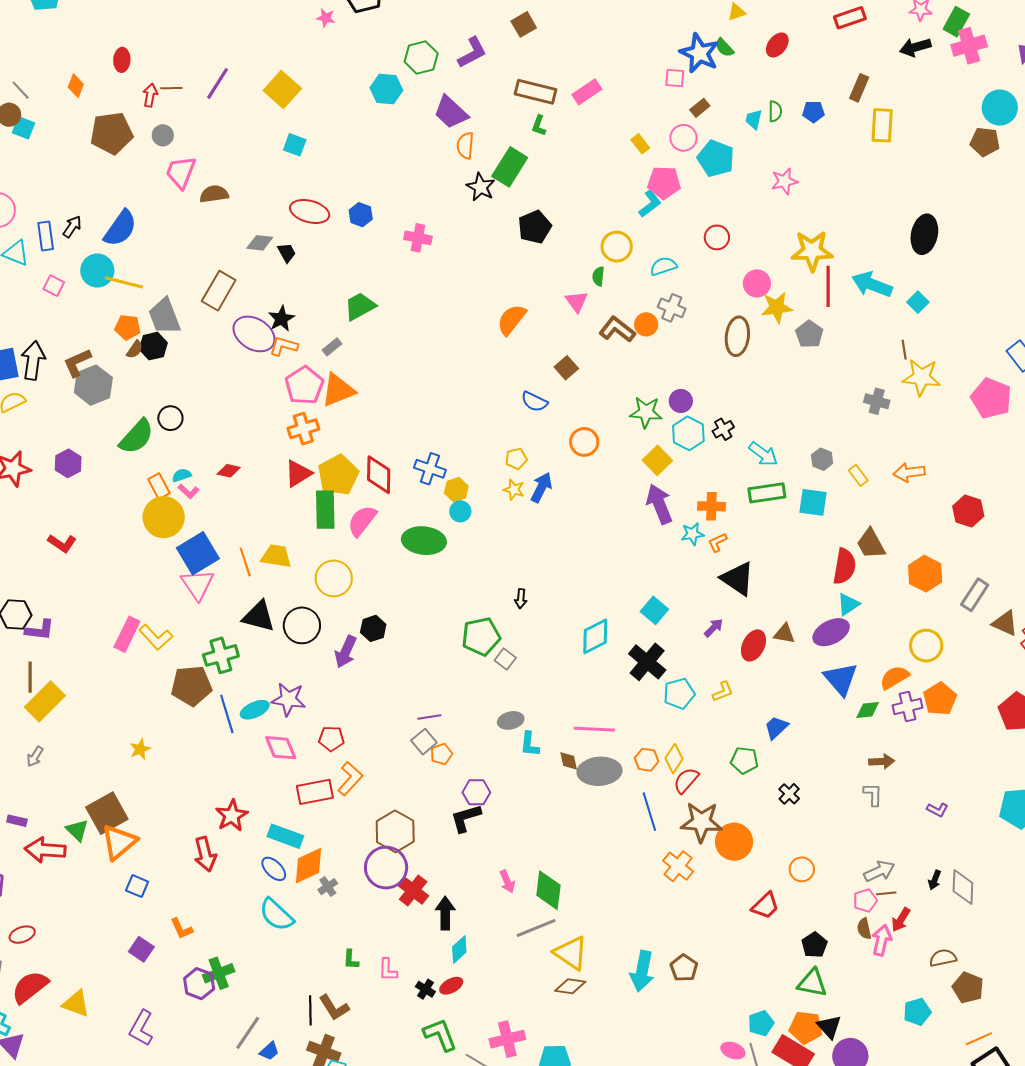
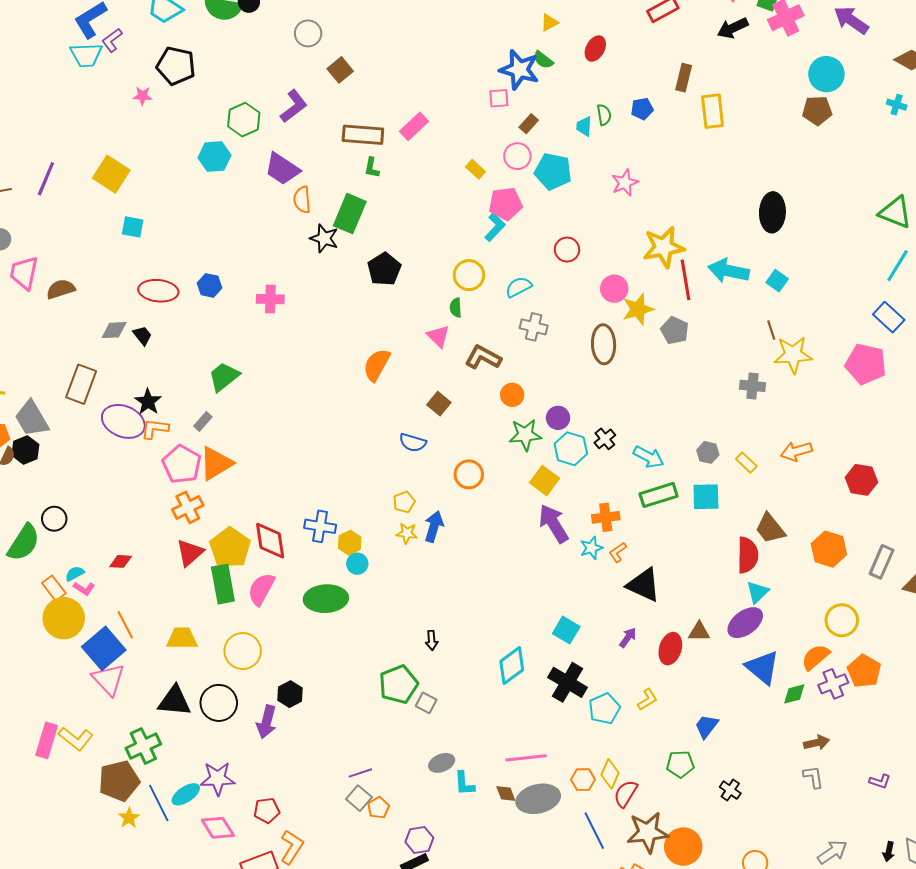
orange circle: (646, 324) -> (512, 395), moved
orange line: (245, 562) -> (125, 625), moved
yellow star: (140, 749) -> (129, 818), moved

